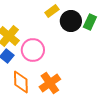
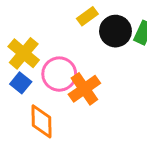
orange cross: (50, 83) -> (84, 89), moved

